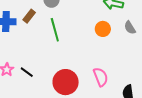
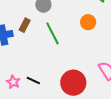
orange circle: (103, 29) -> (88, 22), moved

